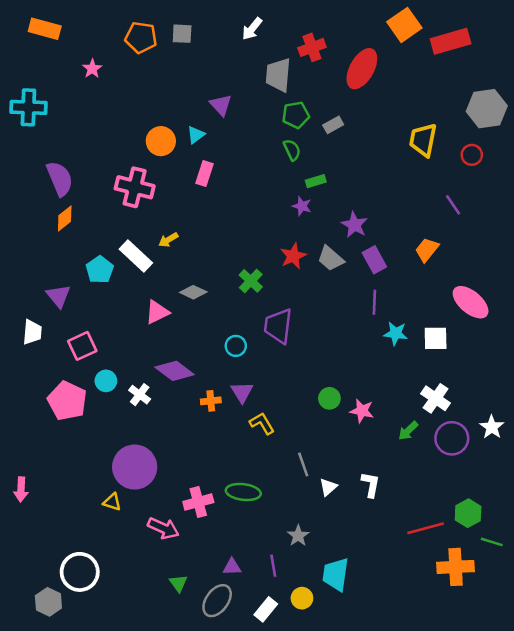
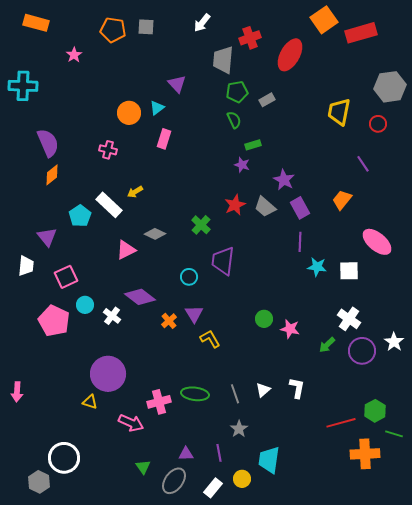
pink cross: (135, 187) -> (108, 150), size x0.6
orange cross: (211, 401) -> (169, 321), turned -35
gray line: (303, 465) -> (235, 394), moved

